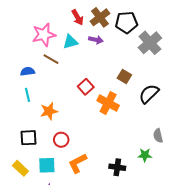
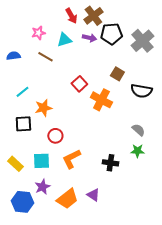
black pentagon: (126, 22) -> (111, 34), moved
pink star: (44, 35) -> (38, 33), size x0.6
blue semicircle: (28, 71) -> (13, 56), moved
black semicircle: (149, 94) -> (141, 91), turned -125
cyan line: (28, 95) -> (22, 92), turned 64
gray semicircle: (158, 136) -> (138, 130), moved, turned 144
black square: (29, 138) -> (23, 124), moved

